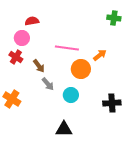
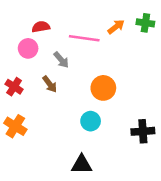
pink line: (67, 48) -> (84, 38), moved
orange arrow: (100, 55) -> (116, 27), moved
red cross: (16, 57) -> (14, 87), moved
gray arrow: (48, 84) -> (61, 60), moved

